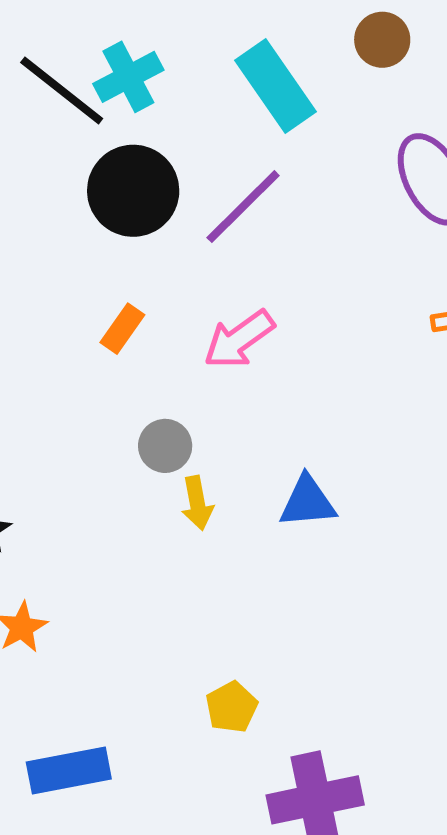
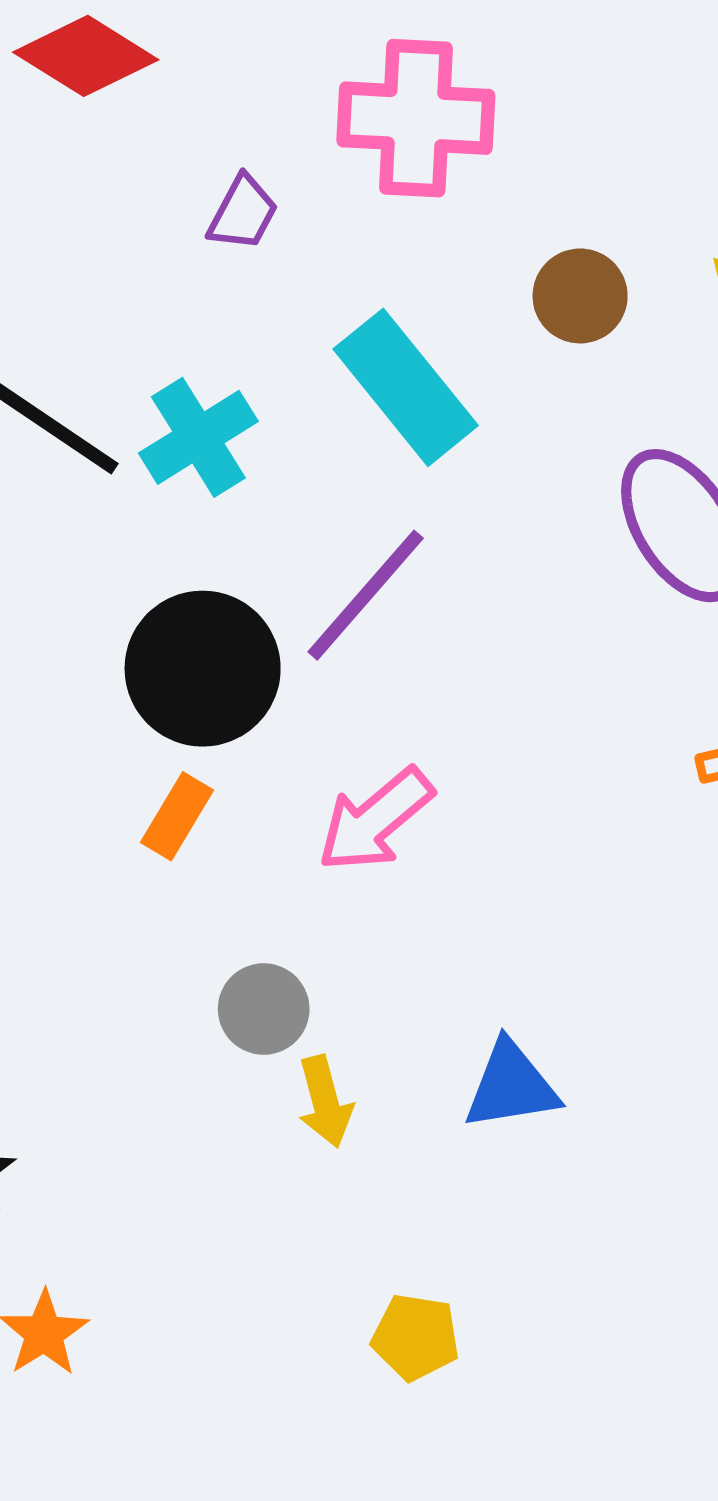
cyan cross: (128, 77) -> (198, 437), moved
black circle: (133, 191) -> (203, 669), moved
yellow pentagon: (232, 707) -> (416, 1337), moved, turned -30

